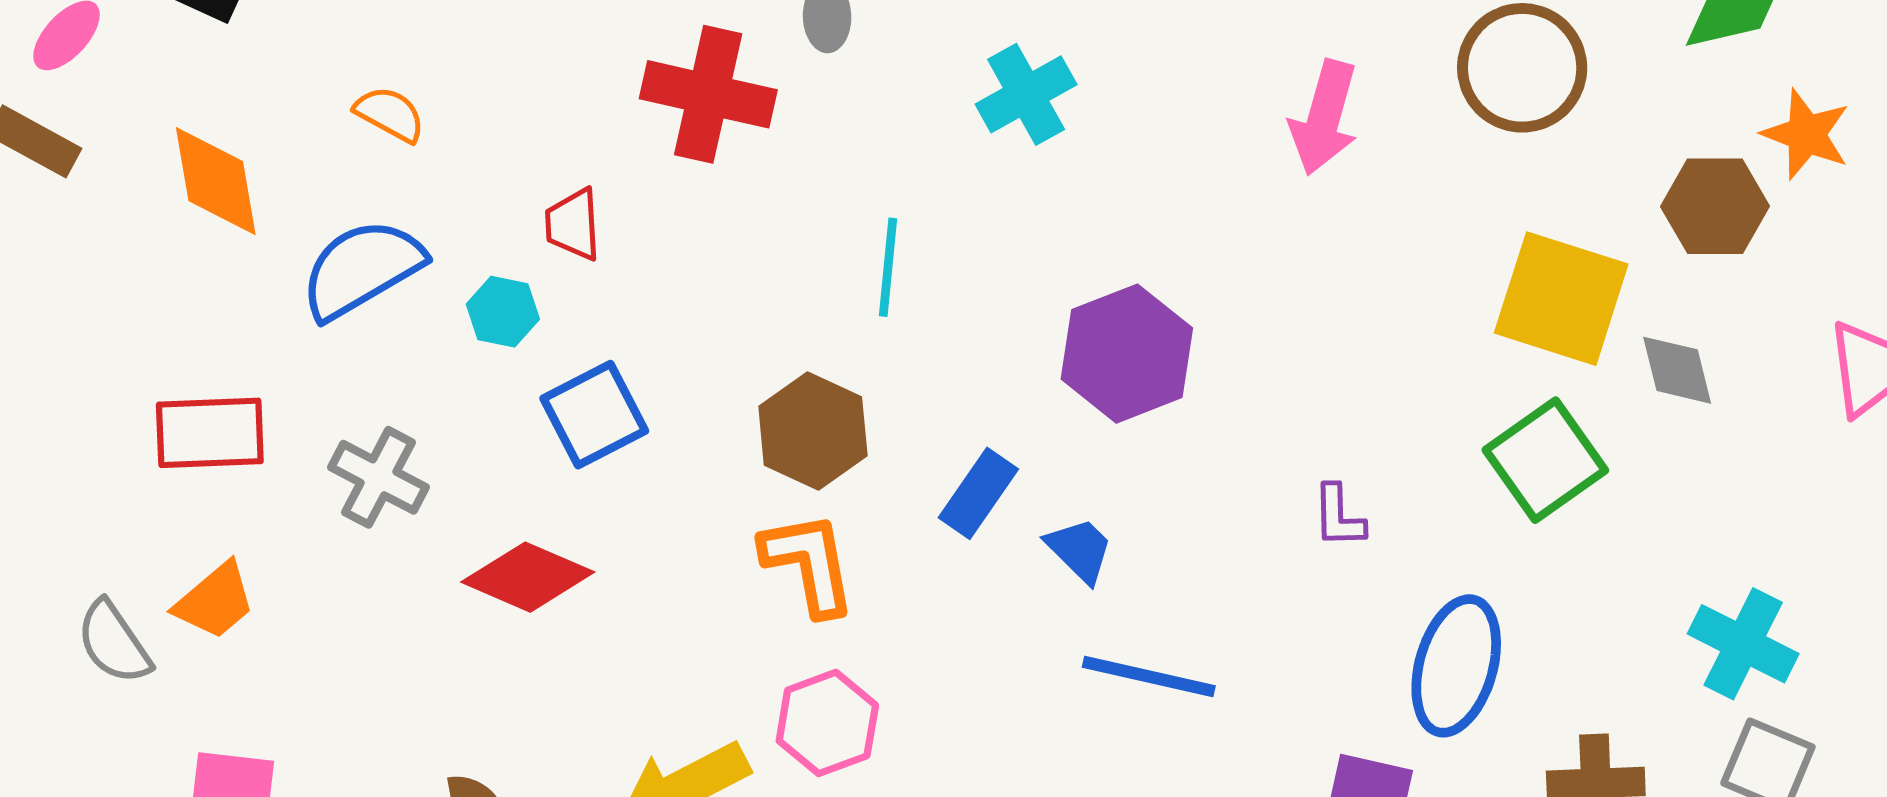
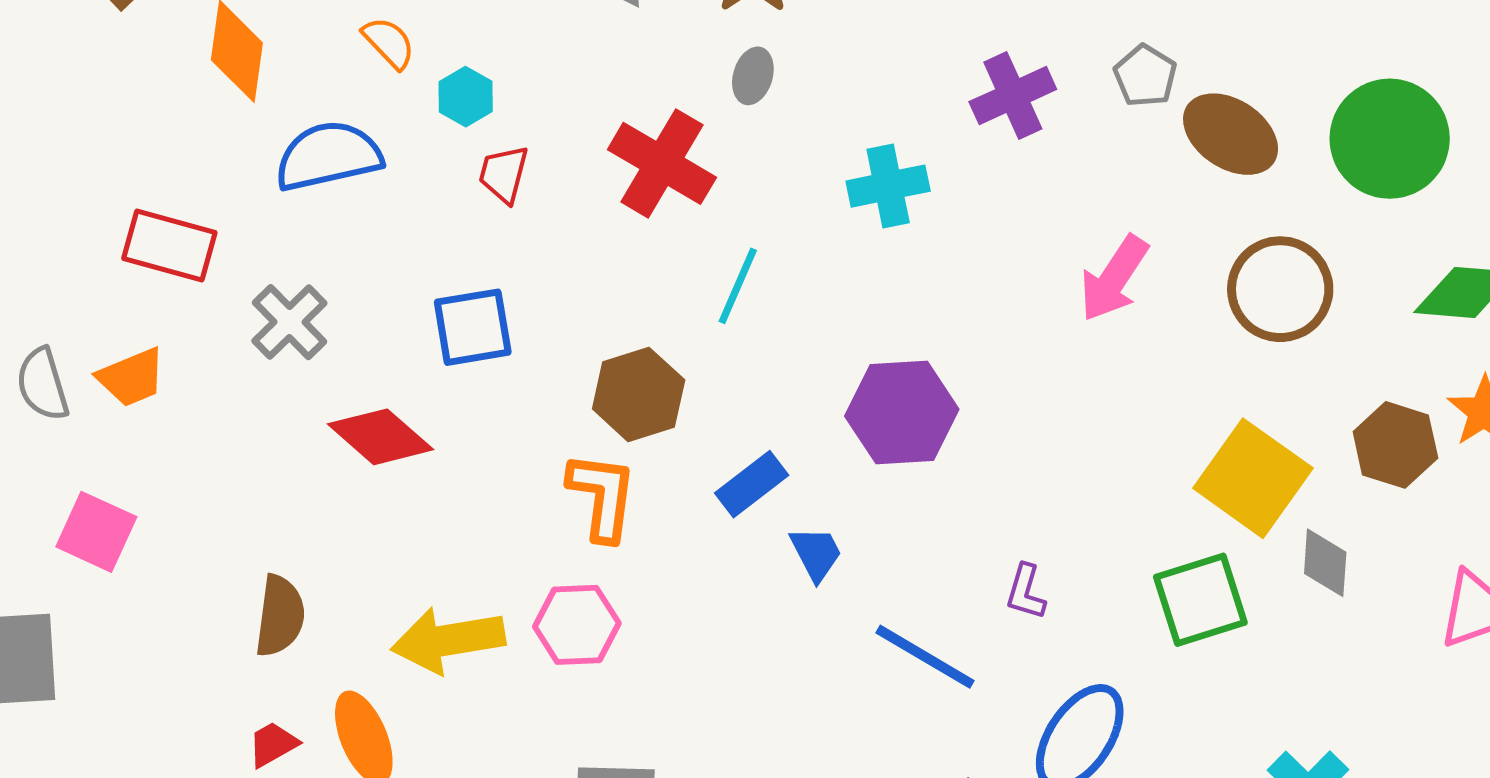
red cross: (708, 94) -> (662, 163), moved
cyan hexagon: (503, 312) -> (466, 97), moved
blue line: (1149, 677) -> (925, 657), moved

